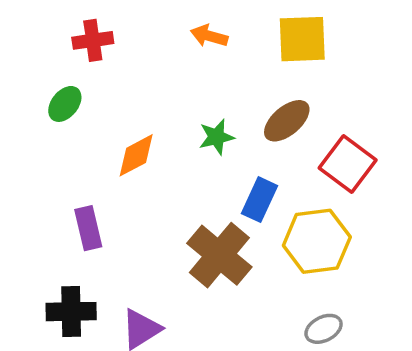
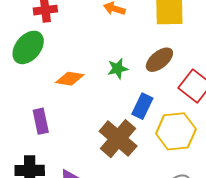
green ellipse: (65, 104) -> (28, 47), size x1.6
orange diamond: (136, 155) -> (70, 79), turned 36

